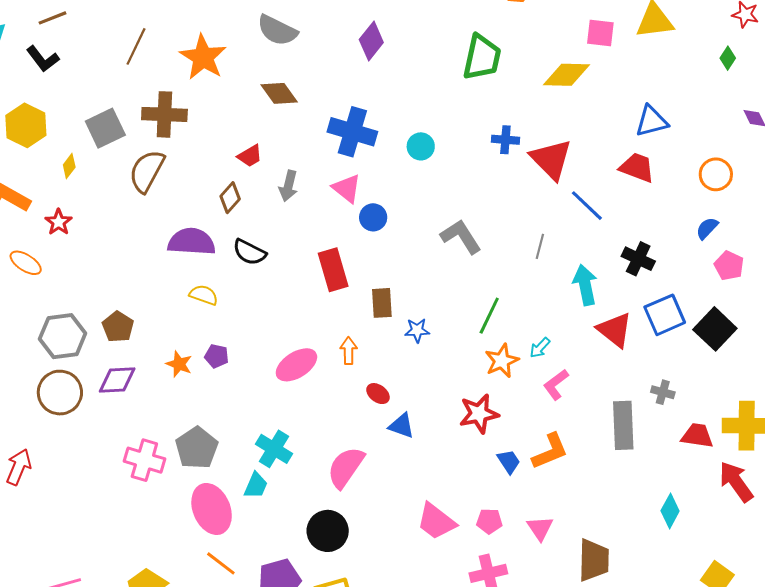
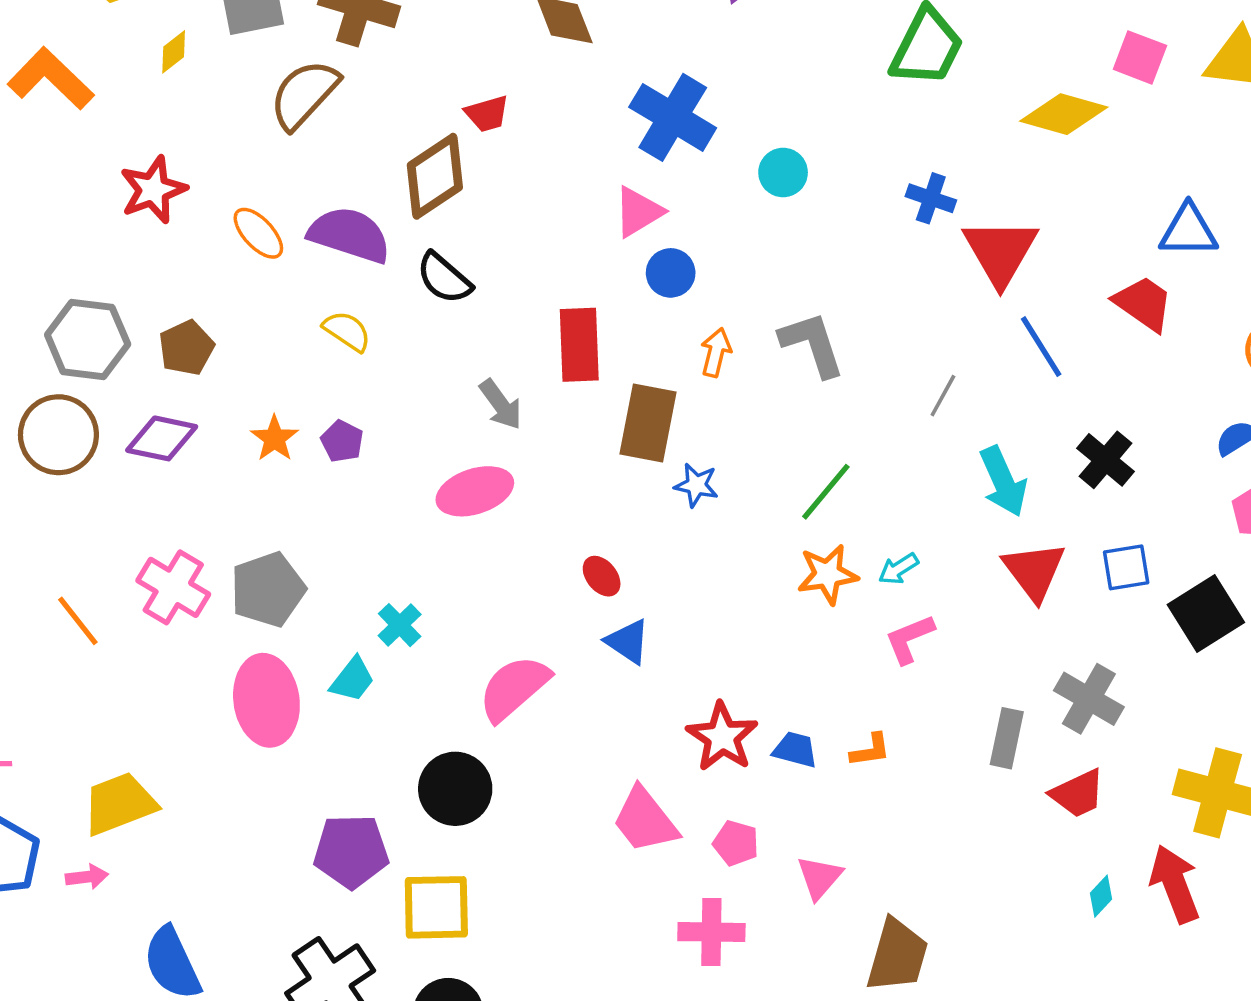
gray arrow: (288, 186) -> (501, 404), moved, turned -64
pink triangle: (347, 188) -> (638, 212), turned 36
brown diamond: (230, 198) -> (435, 176), size x1.6
red star: (59, 222) -> (153, 190), moved, size x1.4
orange ellipse: (26, 263) -> (258, 233), moved
cyan arrow: (585, 285) -> (1003, 481), turned 153
brown rectangle: (382, 303) -> (648, 423), size x1.4
blue square: (665, 315) -> (1126, 567), size x0.7
orange arrow: (349, 351) -> (716, 352), moved
gray cross: (663, 392) -> (1089, 699), size x1.6
red star: (479, 414) -> (722, 737), moved, turned 30
gray rectangle: (623, 425) -> (1007, 738), size x0.7
red trapezoid: (697, 436) -> (1078, 794), moved, turned 132
cyan cross: (274, 449) -> (400, 625), size x0.7
orange L-shape: (550, 451) -> (870, 750), size x0.6
blue trapezoid: (509, 462) -> (795, 750), turned -56
cyan diamond: (670, 511) -> (1101, 896), moved, size x0.7
orange line: (221, 563) -> (78, 621), moved

